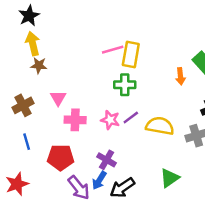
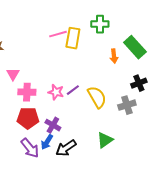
green cross: (125, 85) -> (100, 24), moved
yellow semicircle: (160, 126) -> (97, 97), turned 50
red pentagon: (61, 157) -> (28, 118), moved

